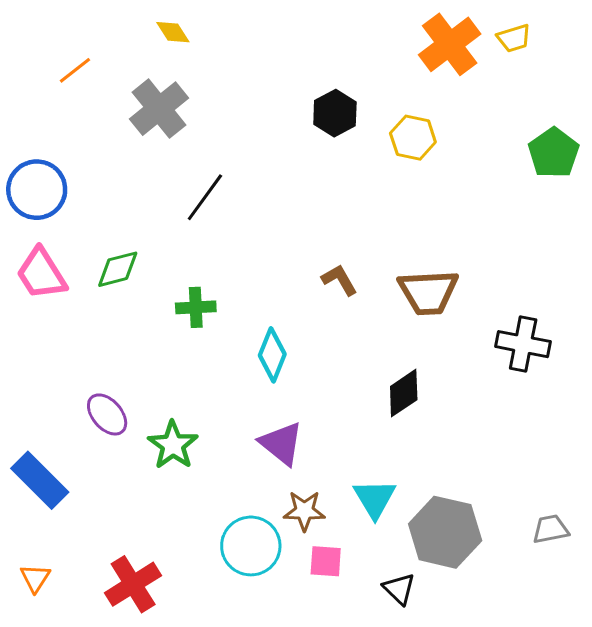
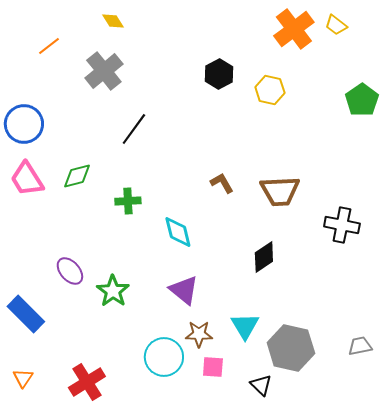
yellow trapezoid: (514, 38) -> (336, 25), turned 55
cyan diamond: (272, 355) -> (178, 232), turned -36

